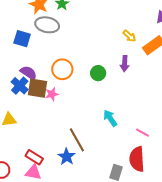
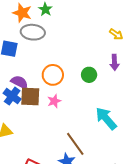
pink star: (52, 94) -> (54, 101), moved
cyan arrow: (110, 118) -> (106, 118), size x1.4

